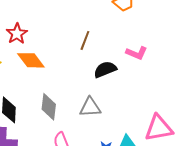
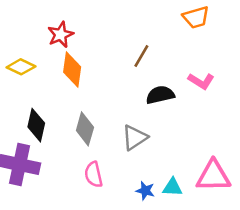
orange diamond: (31, 60) -> (72, 69), turned 36
gray triangle: (90, 107) -> (135, 138), turned -40

